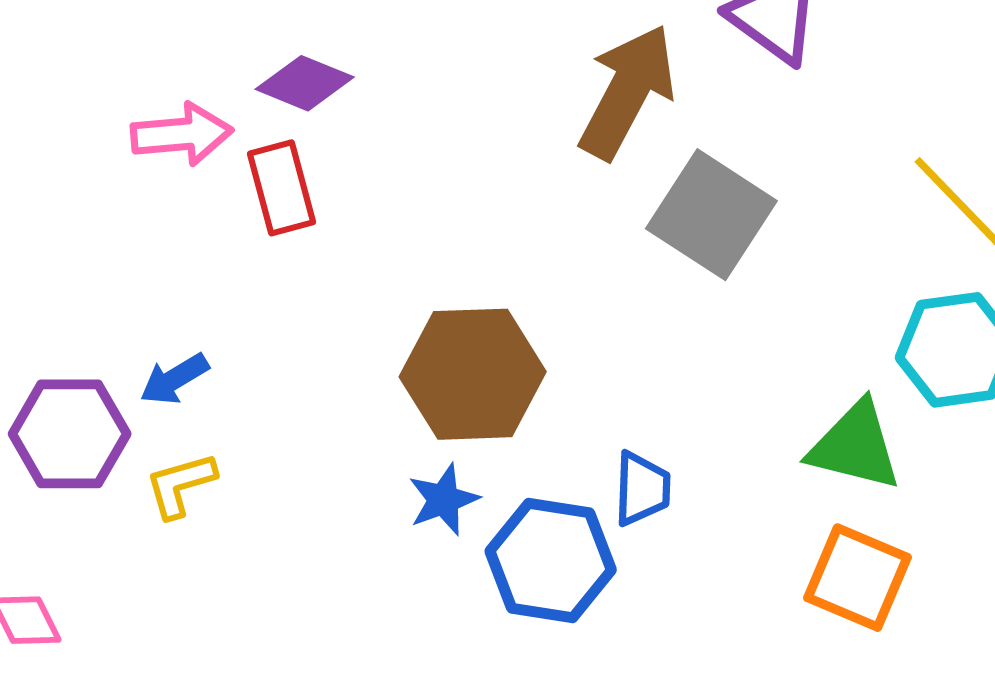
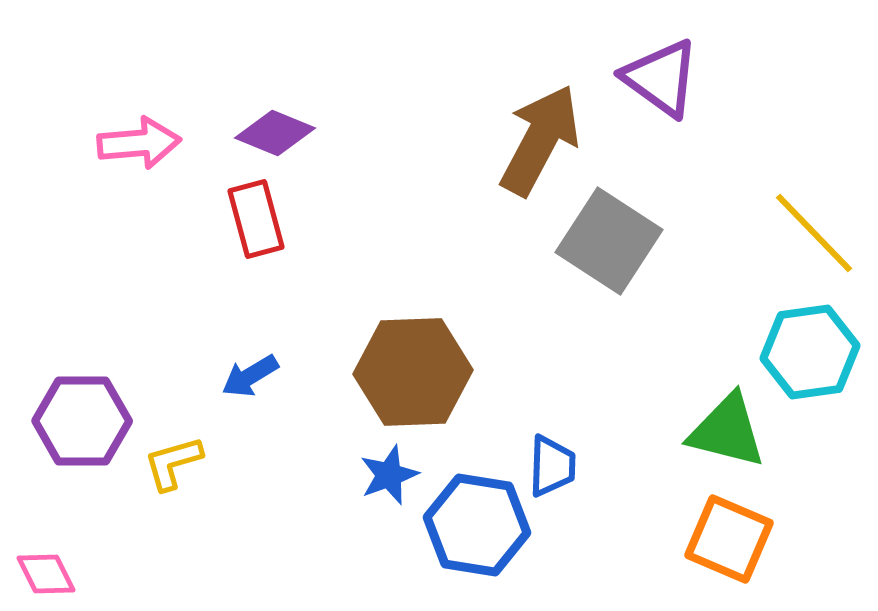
pink arrow: (182, 134) -> (139, 143), moved
blue arrow: (174, 379) -> (250, 376), moved

